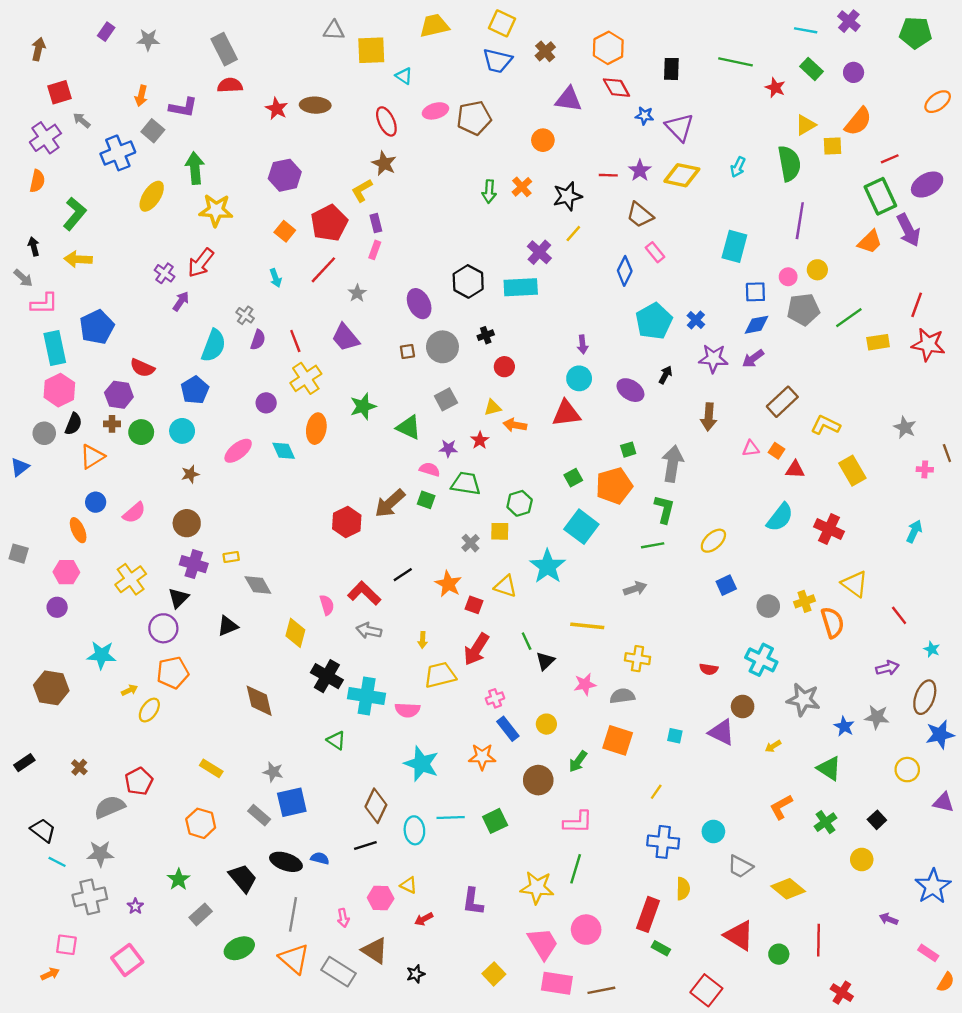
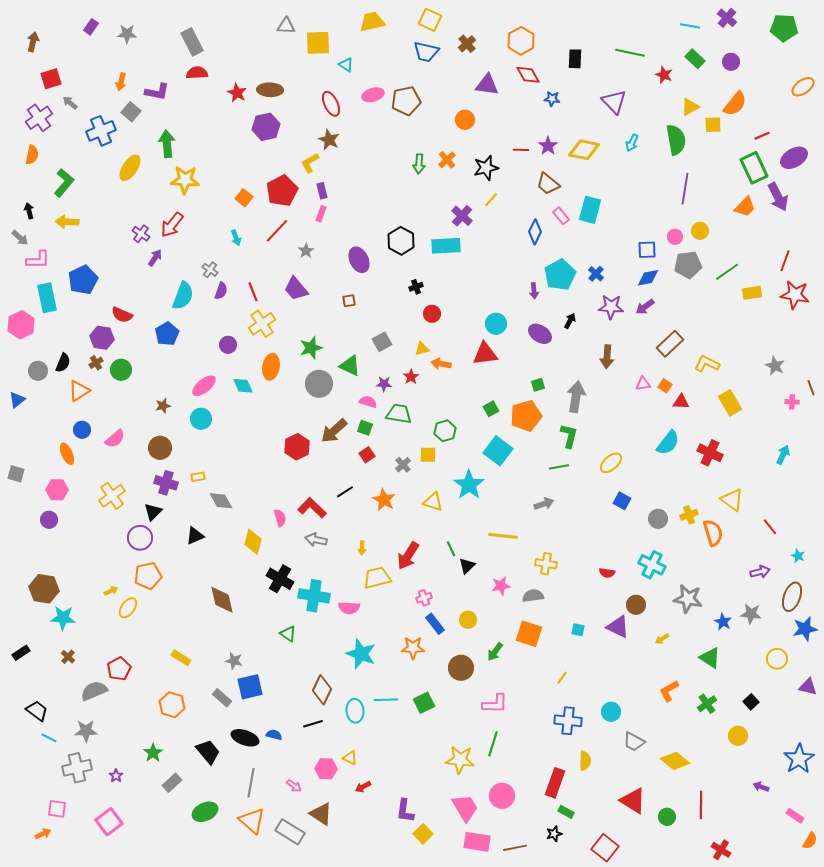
purple triangle: (680, 127) -> (614, 102), moved
purple hexagon: (285, 175) -> (266, 127), moved
cyan rectangle: (734, 246) -> (590, 210), moved
purple arrow: (583, 345) -> (534, 291), moved
gray circle: (442, 347) -> (319, 384), moved
pink hexagon: (59, 390) -> (21, 325), moved
brown cross: (112, 424) -> (96, 363), turned -32
cyan circle: (182, 431) -> (201, 419), moved
blue square: (726, 585) -> (622, 501), turned -36
red square: (474, 605) -> (367, 455), moved, turned 35
cyan star: (101, 655) -> (63, 618), moved
purple L-shape: (473, 902) -> (405, 811), moved
pink arrow: (343, 918) -> (294, 786), turned -42
black star: (416, 974) -> (554, 834), moved

